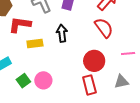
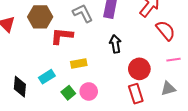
red semicircle: (104, 28) -> (166, 30), moved
black arrow: (62, 33) -> (115, 44), moved
yellow rectangle: (35, 43) -> (79, 63), moved

